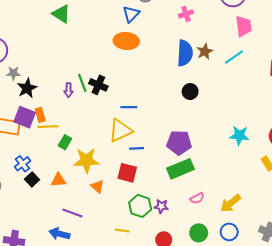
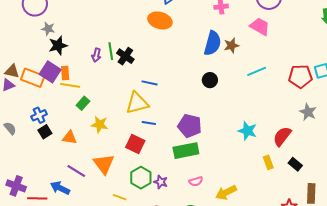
pink trapezoid: (244, 26) -> (260, 26), moved, turned -65
cyan line: (234, 57) -> (257, 71), moved
yellow star: (86, 160) -> (100, 125), size x0.7
orange triangle: (97, 186) -> (104, 164), moved, size x1.6

